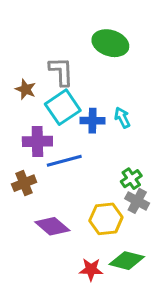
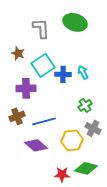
gray L-shape: (61, 71) -> (41, 28), moved
blue line: (64, 161) -> (44, 121), moved
green cross: (131, 179) -> (85, 105), moved

